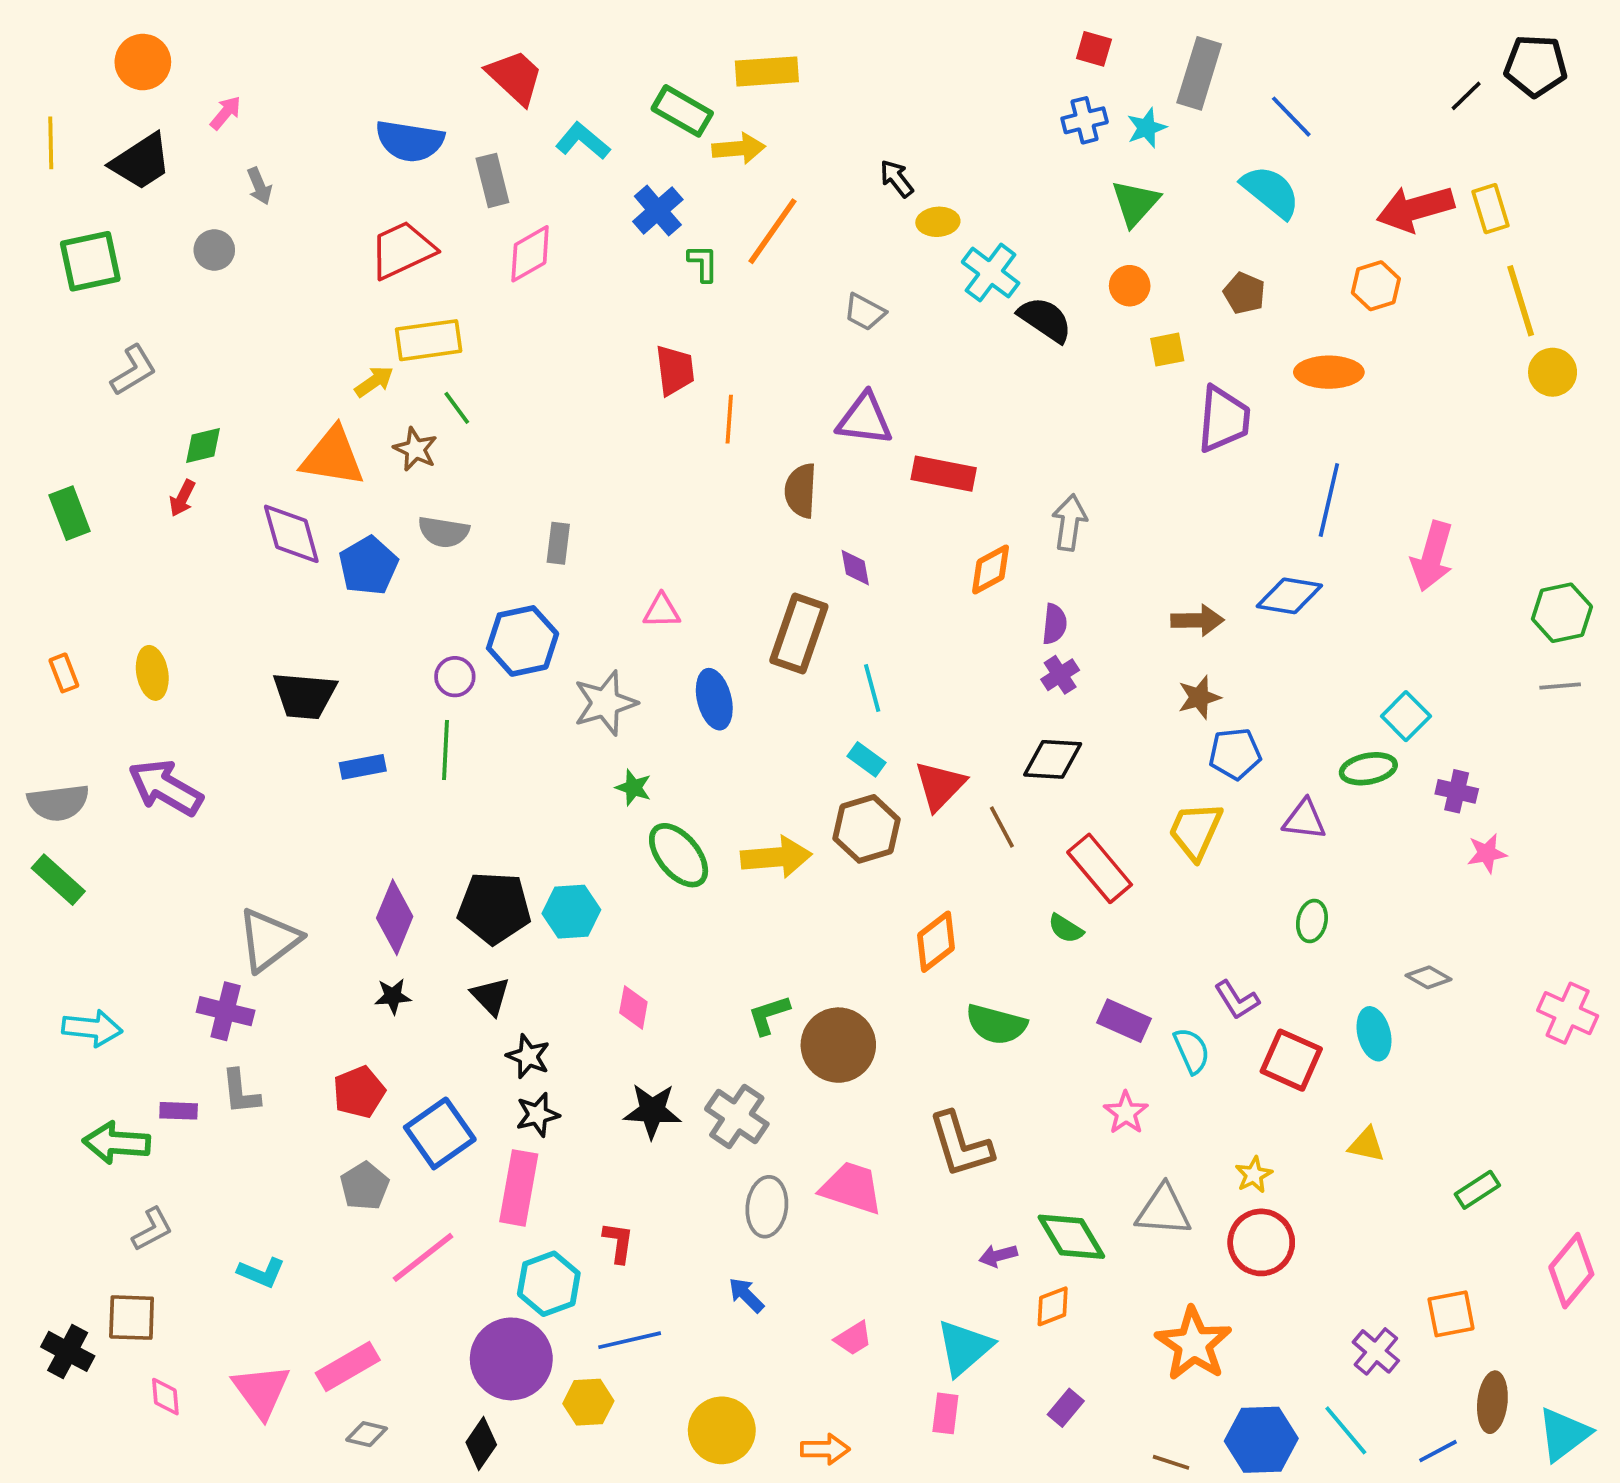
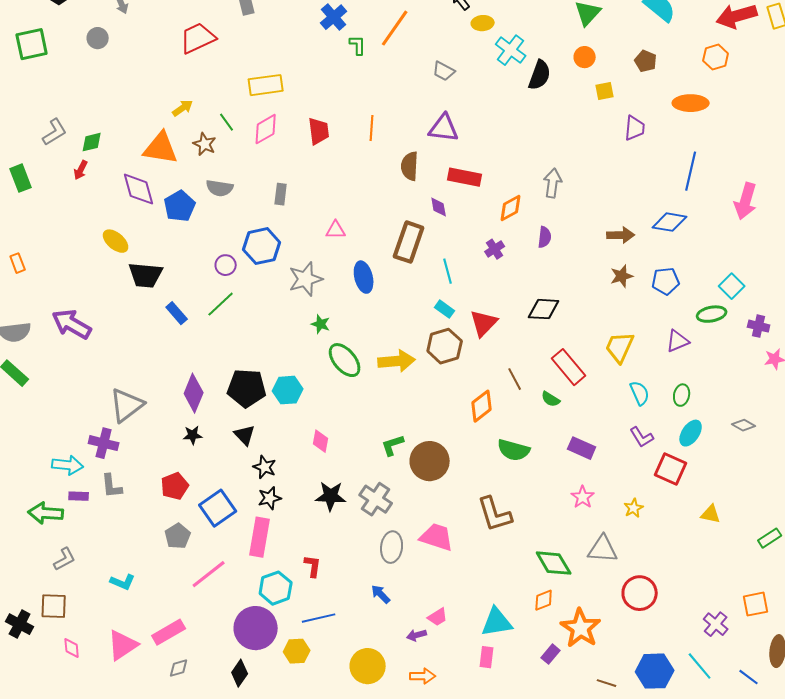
pink diamond: (530, 254) -> (266, 129), moved
black semicircle: (1045, 320) -> (540, 75), turned 76
yellow rectangle: (429, 340) -> (266, 85), moved
gray L-shape: (133, 370) -> (55, 132), moved
red trapezoid: (675, 370) -> (319, 131), moved
purple trapezoid: (1224, 419) -> (635, 128), size x0.7
red rectangle: (944, 474) -> (465, 177), moved
yellow ellipse: (152, 673) -> (116, 241), moved, turned -40
purple cross: (1060, 675) -> (495, 249), moved
green line: (445, 750) -> (221, 304), turned 44
blue pentagon: (1235, 754) -> (666, 281), moved
blue rectangle: (363, 767) -> (177, 313), turned 60
purple triangle: (1304, 820) -> (678, 341), turned -30
brown line: (1002, 827) -> (515, 379), moved
cyan arrow: (92, 1028) -> (68, 465), moved
cyan ellipse: (1374, 1034) -> (691, 433), moved, turned 48
cyan semicircle: (1192, 1051) -> (640, 393), moved
yellow star: (1254, 1175) -> (634, 508), moved
red circle: (1261, 1242) -> (640, 593), moved
purple arrow: (998, 1256) -> (417, 635), moved
orange star: (1194, 1344) -> (581, 628), moved
cyan triangle: (964, 1348) -> (497, 622), turned 32
pink triangle: (261, 1391) -> (123, 645), turned 32
gray diamond: (367, 1434) -> (179, 668), turned -30
blue line: (1438, 1451) -> (749, 677), turned 65

